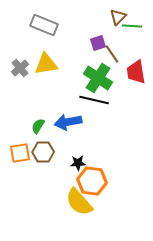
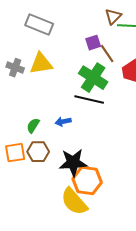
gray cross: (20, 68) -> (15, 68), turned -30
blue arrow: (68, 122) -> (63, 122), size x0.6
black star: (78, 163) -> (73, 163), size x1.8

